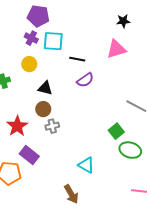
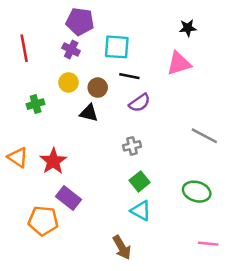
cyan square: (53, 41) -> (117, 47), moved
brown circle: (43, 109) -> (98, 88), moved
gray cross: (52, 126) -> (132, 146), moved
green square: (116, 131) -> (140, 181), moved

